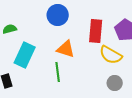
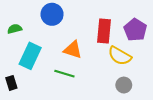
blue circle: (58, 15) -> (52, 14), moved
green line: (58, 72) -> (64, 74), turned -66

